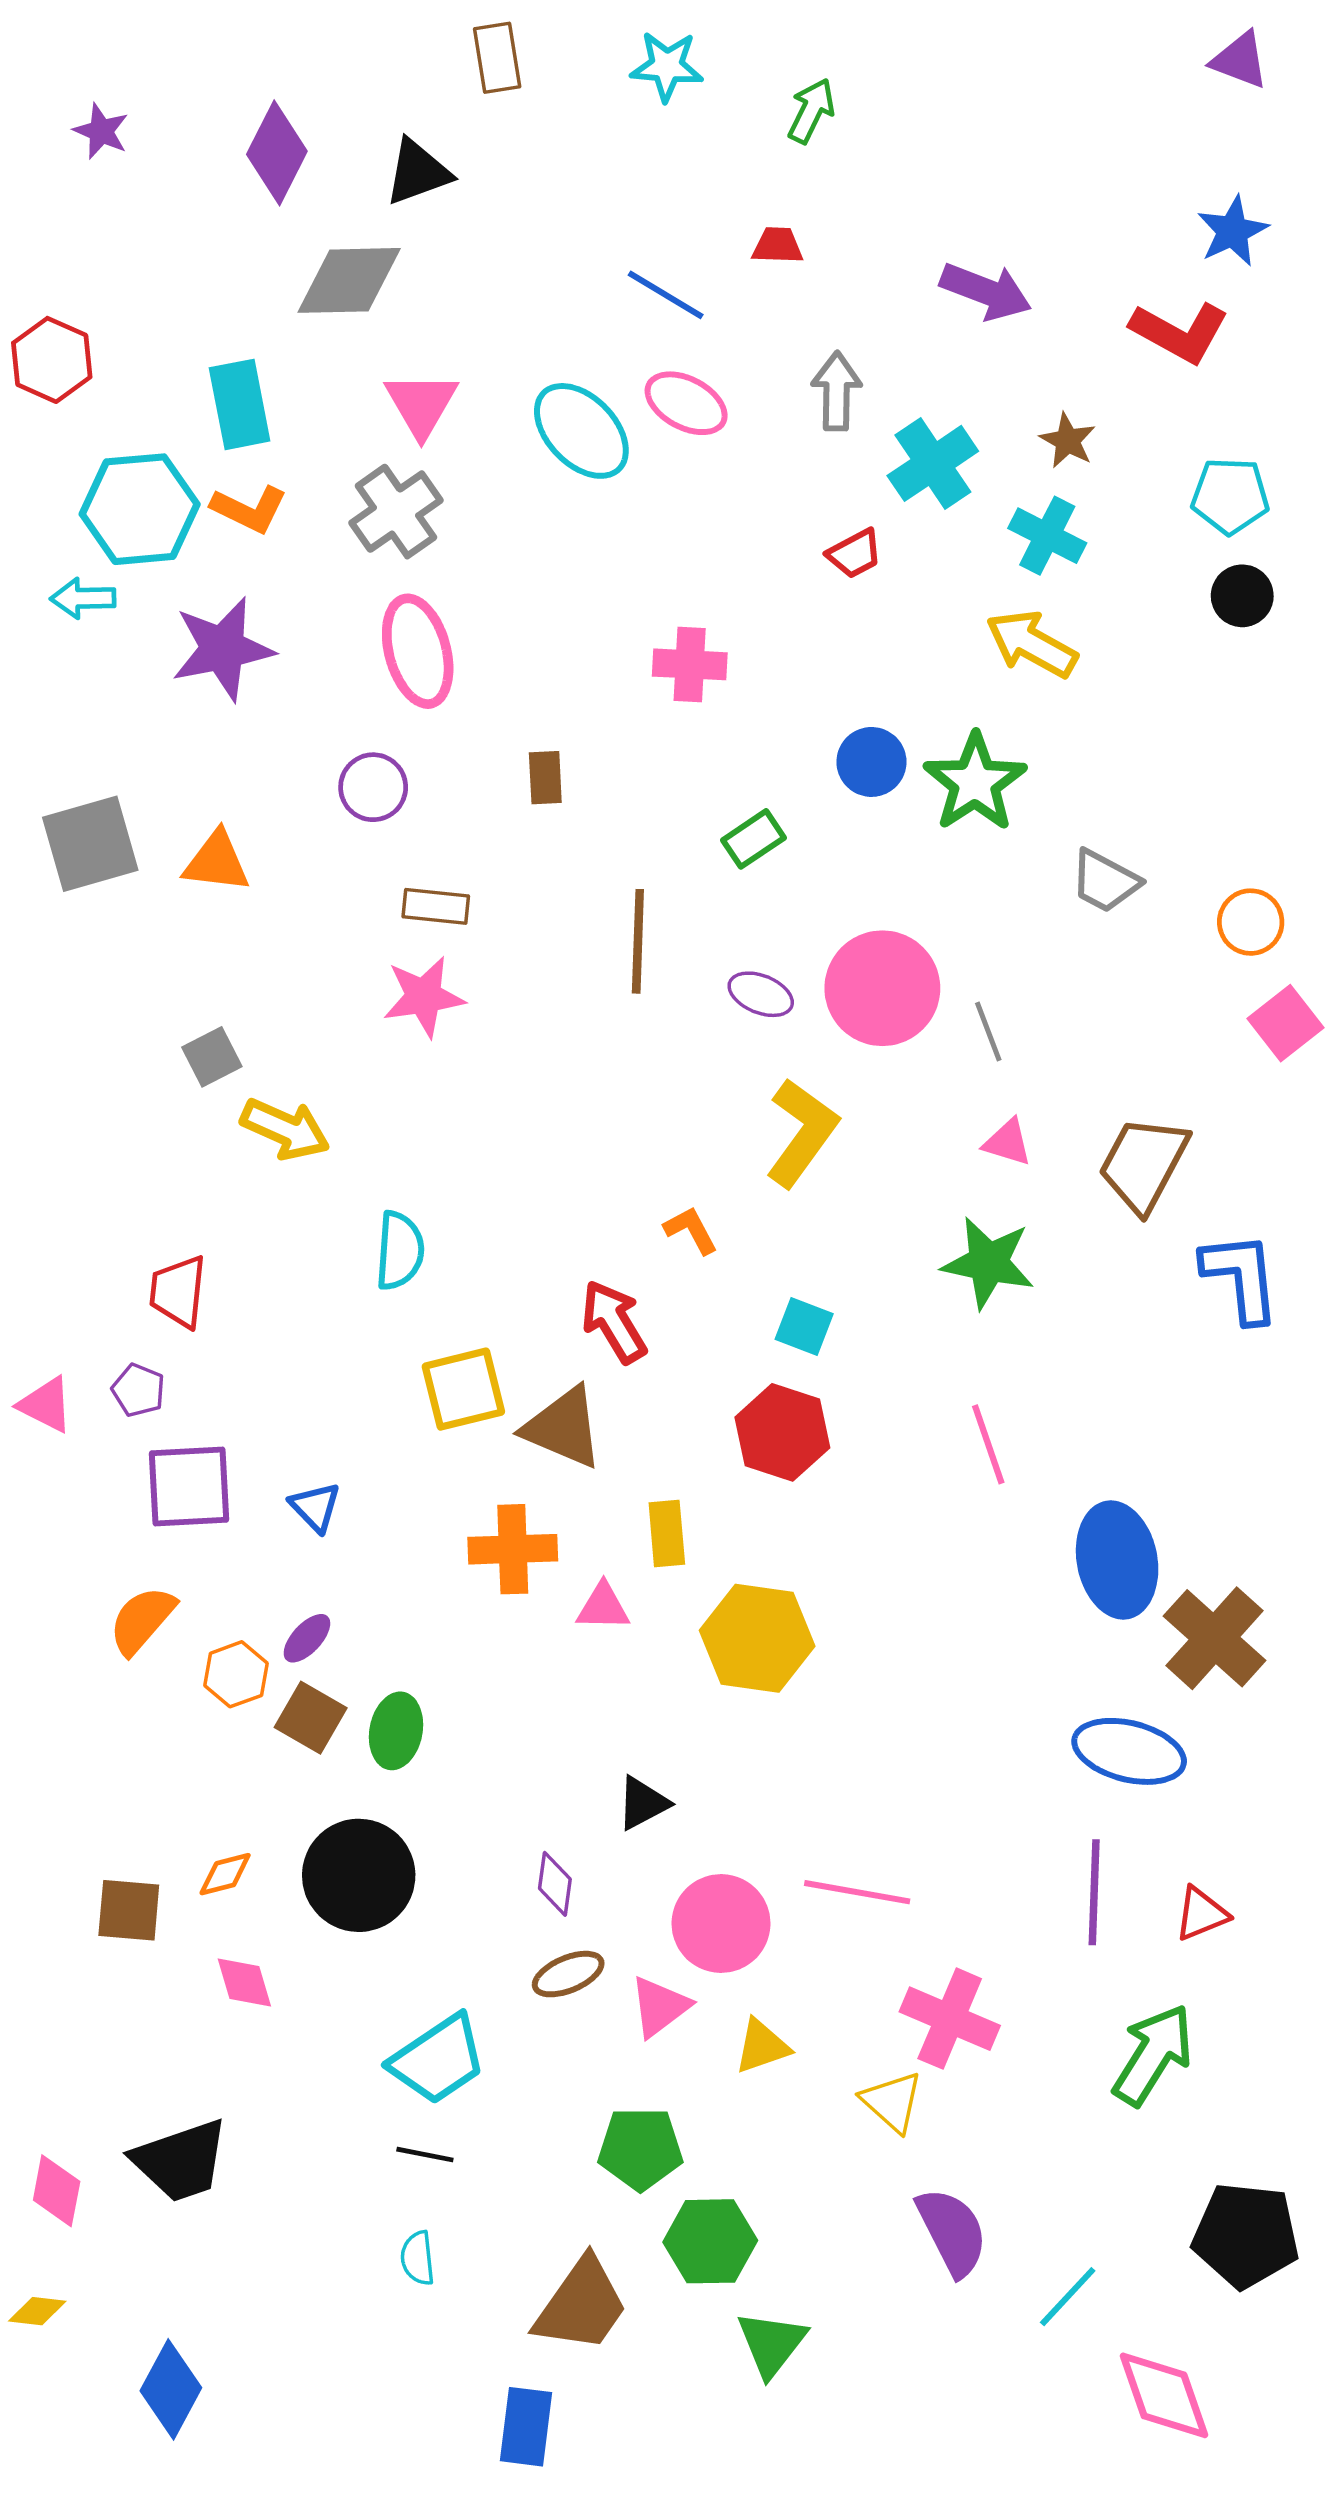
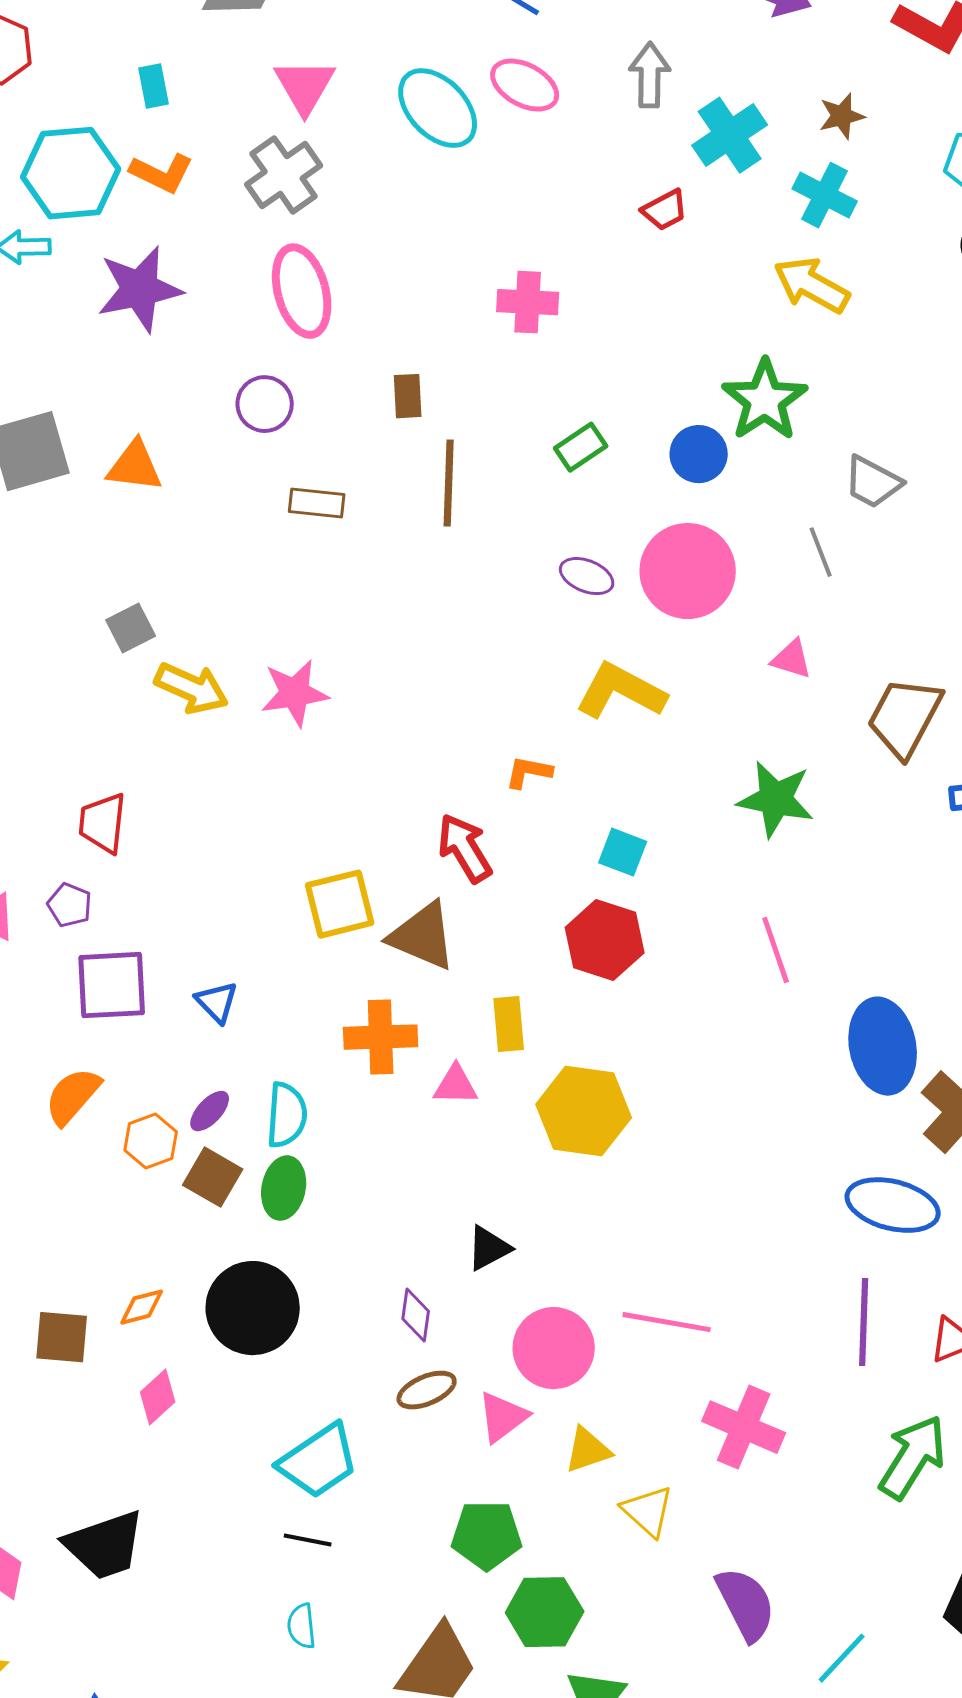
cyan rectangle: (240, 404) -> (154, 86), size x0.6
brown star: (1068, 441) -> (842, 116), turned 30
blue circle: (871, 762) -> (699, 454), moved
brown line: (638, 941) -> (449, 483), moved
pink star: (424, 997) -> (295, 693), moved
gray line: (988, 1032) -> (821, 552), moved
yellow L-shape: (802, 1133) -> (621, 691), turned -98
pink triangle: (1007, 1142) -> (792, 659), moved
orange L-shape: (691, 1230) -> (529, 772), turned -51
cyan semicircle: (400, 1251) -> (287, 1115), moved
pink diamond: (244, 1982) -> (158, 1397), turned 64
yellow triangle: (892, 2102) -> (648, 1511), moved

